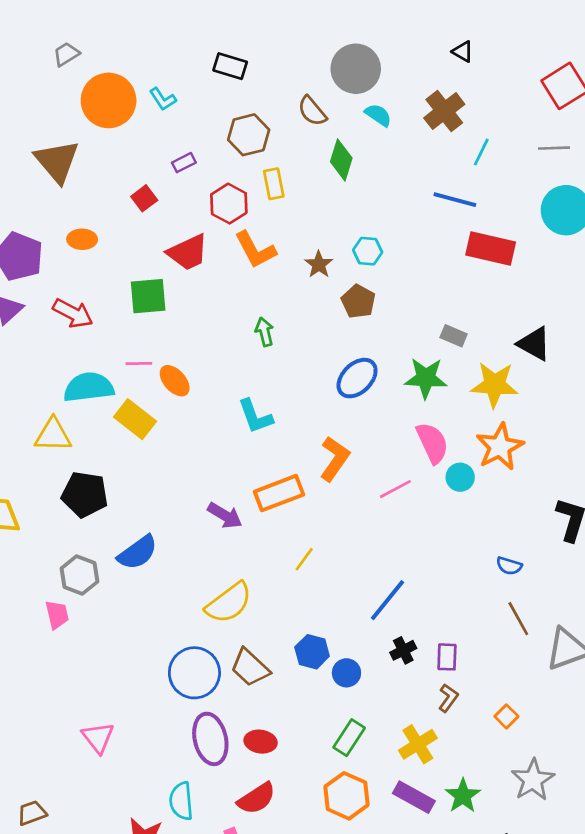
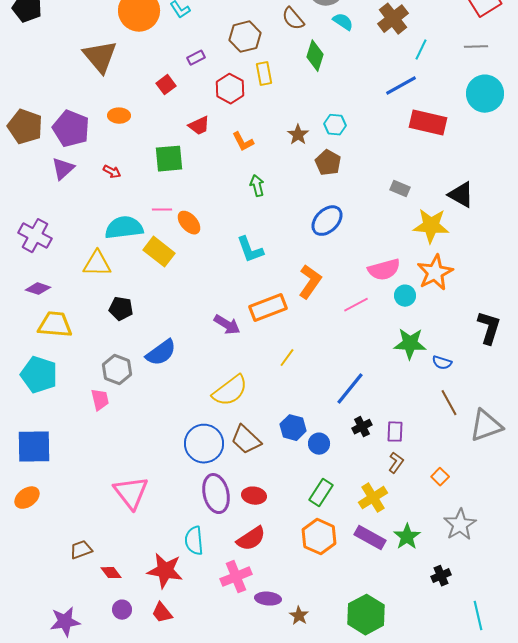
blue line: (455, 200) -> (401, 86), turned -44
orange L-shape: (255, 250) -> (243, 142), moved, size x0.7
red trapezoid: (188, 252) -> (199, 126), size x0.7
red arrow: (73, 313) -> (112, 172), size x0.6
green star: (426, 378) -> (410, 344), moved
pink semicircle: (432, 443) -> (384, 270), turned 100
black pentagon: (85, 494) -> (121, 309), size x0.7
pink triangle: (98, 738) -> (131, 493), size x1.4

